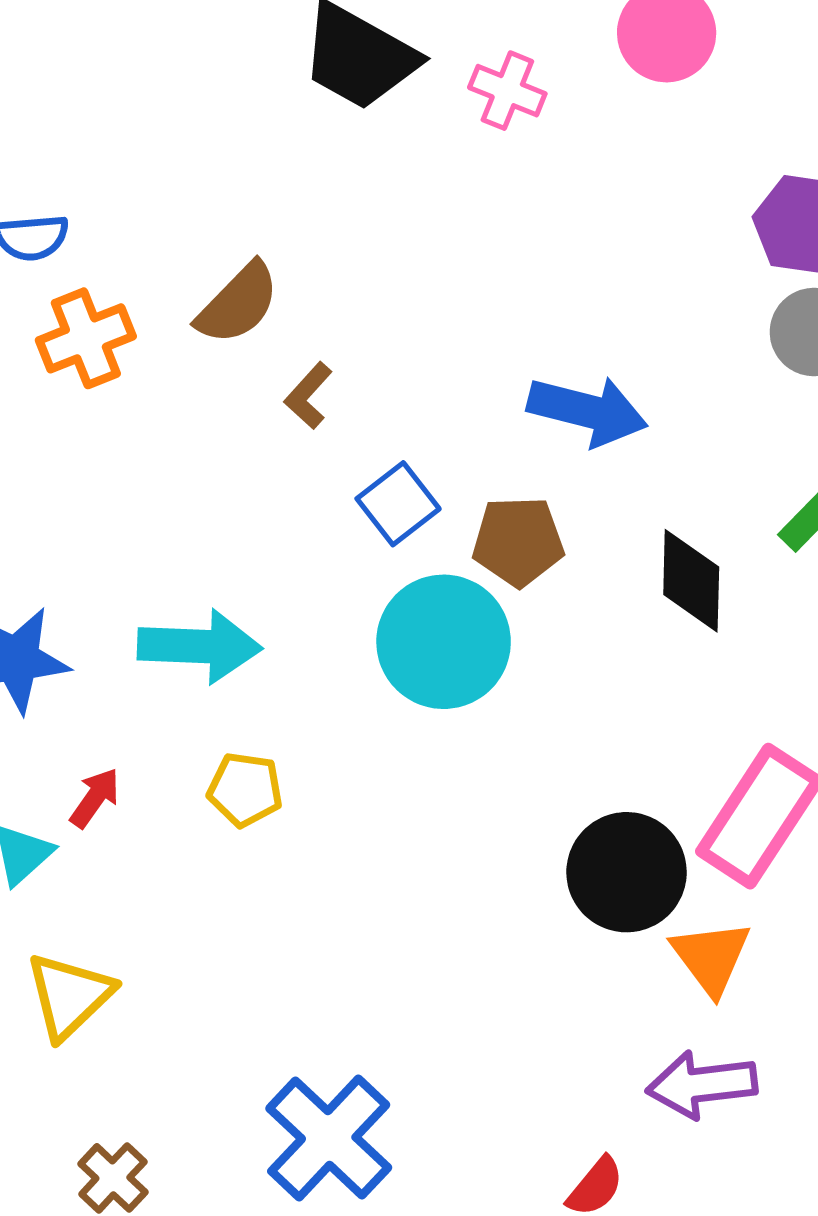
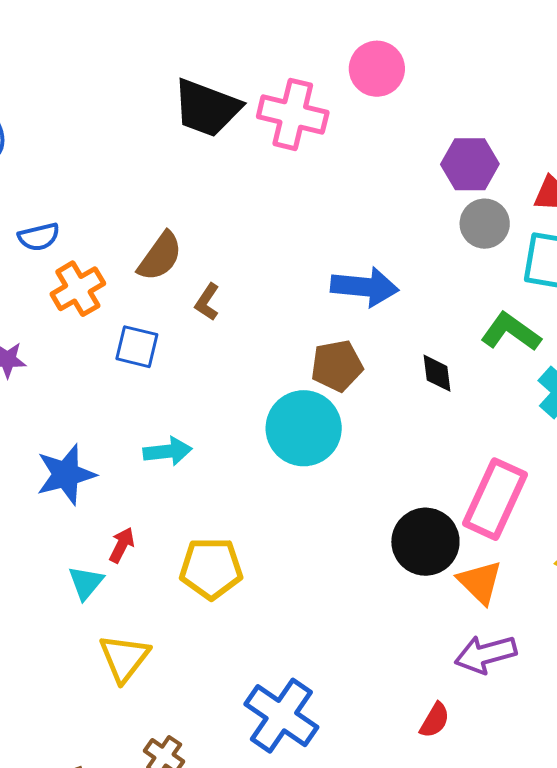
pink cross: (507, 91) -> (293, 114), size x1.6
blue square: (398, 504) -> (137, 347), moved, turned -30
black diamond: (691, 581) -> (437, 373), size x0.7
cyan arrow: (200, 646) -> (168, 451), size x0.7
yellow pentagon: (245, 790) -> (211, 568), moved, size x1.5

